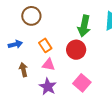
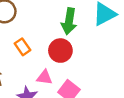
pink triangle: (49, 65) -> (45, 77), moved

